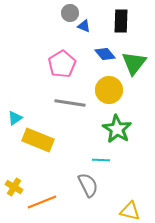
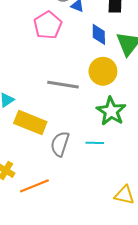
blue diamond: (105, 54) -> (99, 34), turned 40
pink pentagon: (62, 64) -> (48, 25), moved
gray semicircle: (88, 185) -> (60, 144), moved, turned -135

